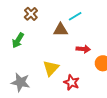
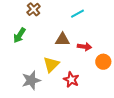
brown triangle: (61, 30) -> (62, 40), moved
gray star: (20, 82) -> (31, 80), moved, turned -30

